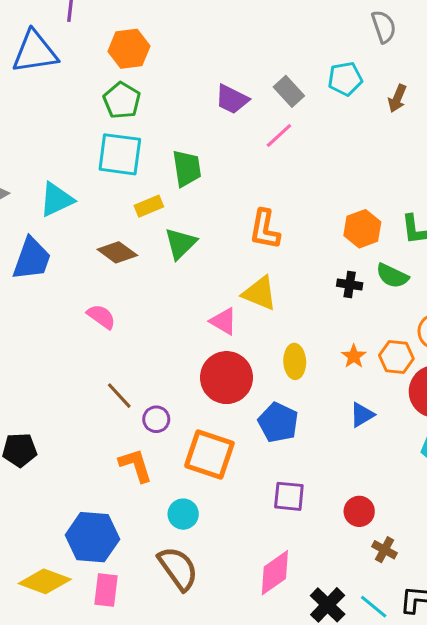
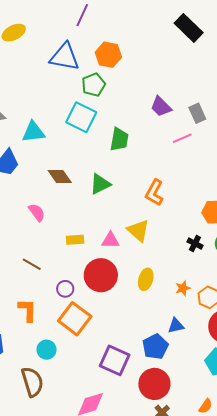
blue triangle: (35, 52) -> (65, 57), moved
yellow rectangle: (149, 206) -> (75, 240), moved
pink triangle: (223, 321) -> (110, 240), turned -48
brown line: (119, 396) -> (32, 264), turned -36
purple circle: (156, 419) -> (65, 289), moved
blue pentagon: (278, 422) -> (155, 347), moved
purple square: (289, 496) -> (115, 360), size x1.4
red circle: (359, 511) -> (154, 384), size x1.6

